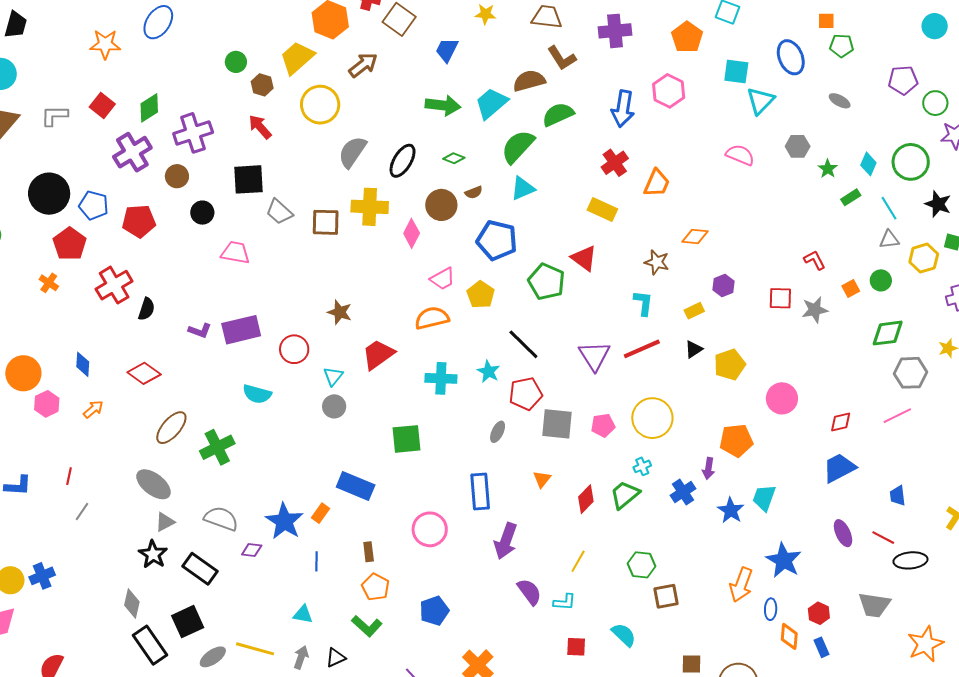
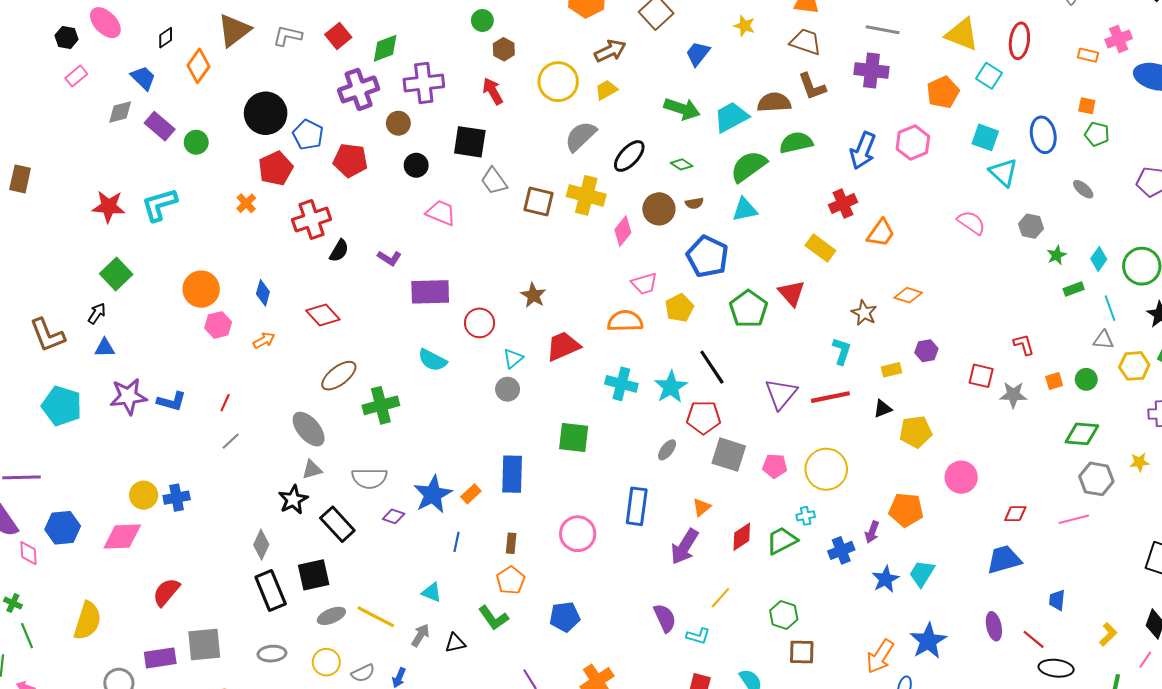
yellow trapezoid: (297, 58) -> (606, 90), moved, size x0.6
cyan triangle: (761, 101) -> (1003, 172), turned -44
purple L-shape: (200, 331) -> (389, 258), moved
cyan star: (488, 371) -> (671, 387), size x1.4
blue rectangle: (356, 486) -> (512, 474), turned 57
gray semicircle: (221, 519) -> (369, 478), turned 148
purple arrow: (506, 541) -> (684, 547), moved

